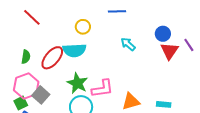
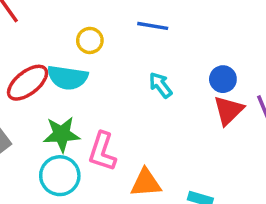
green star: (77, 83) -> (62, 134), turned 30
pink L-shape: (102, 89) -> (102, 152), turned 105

